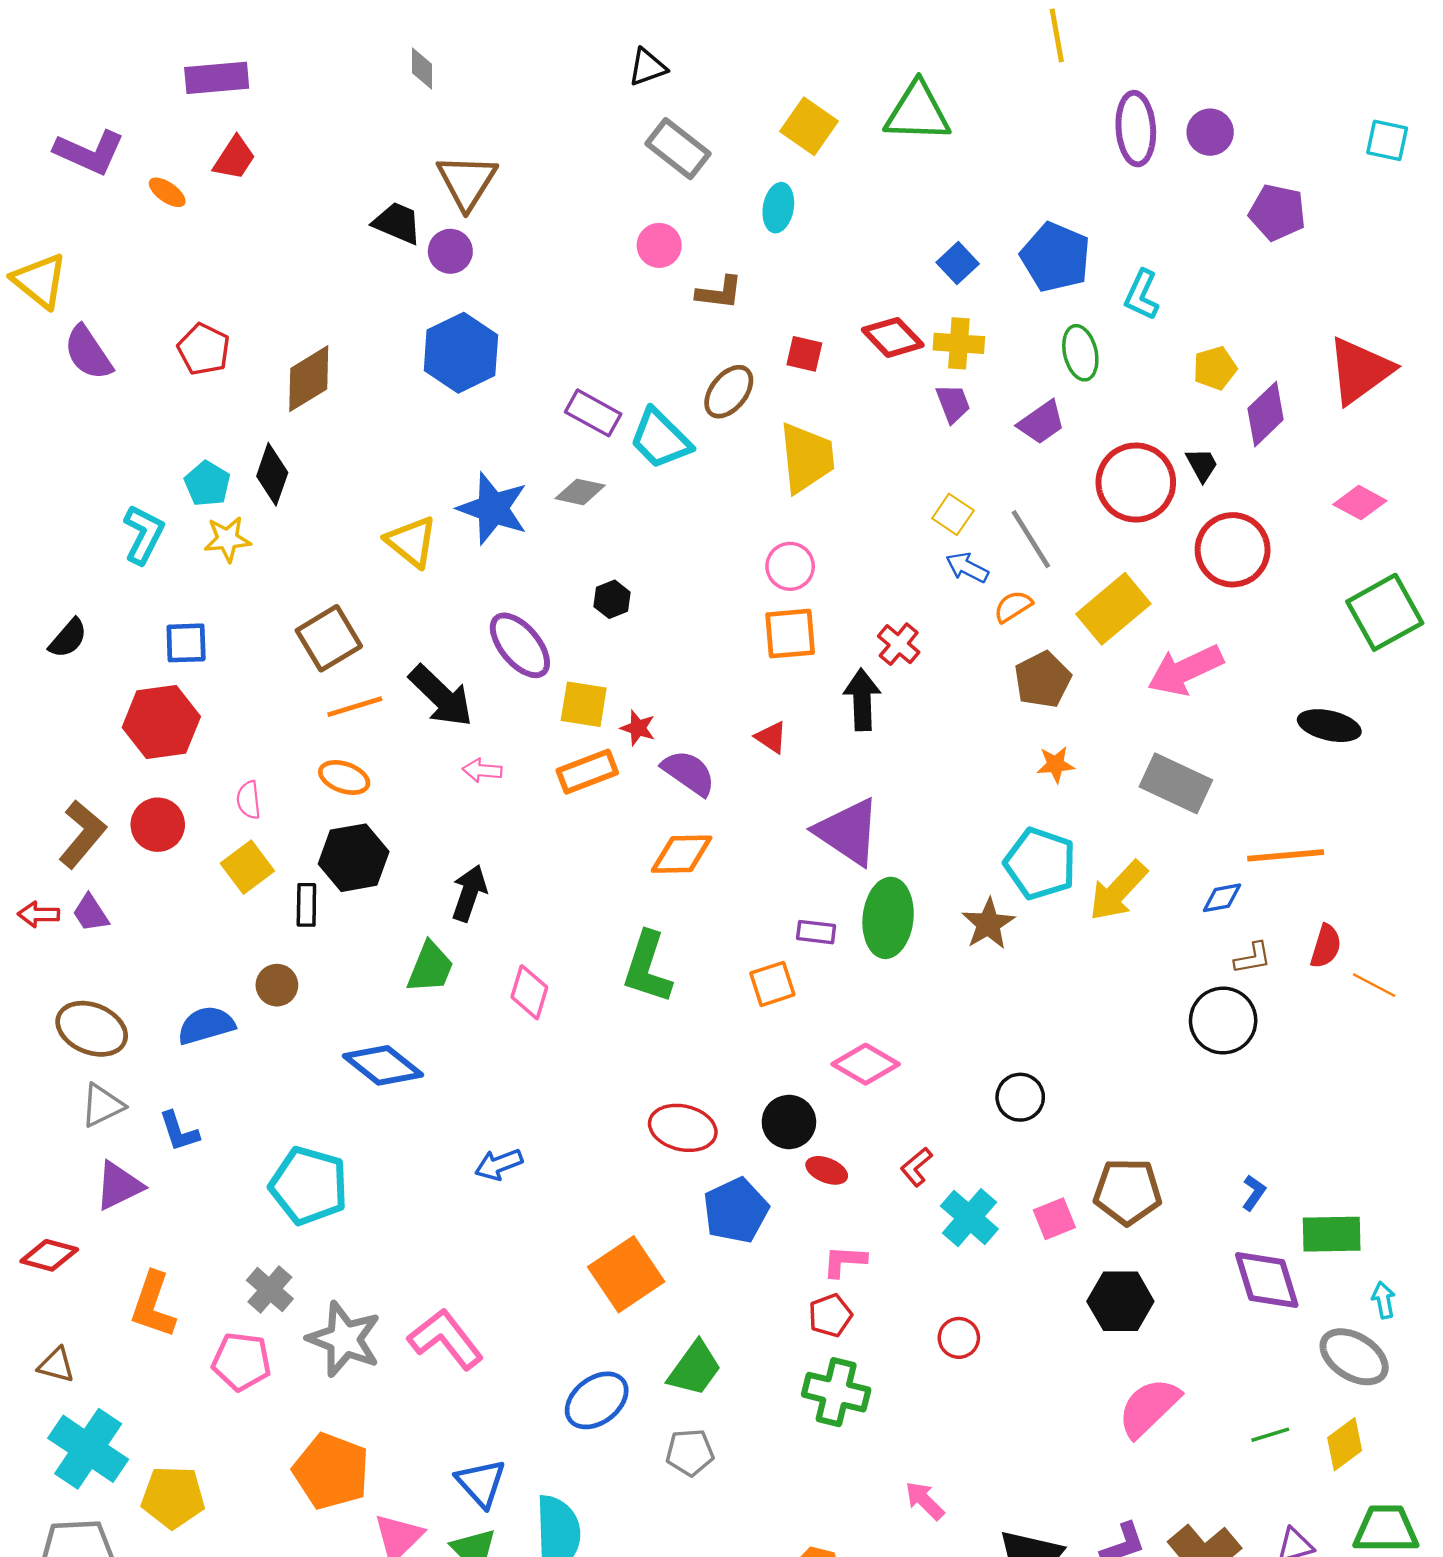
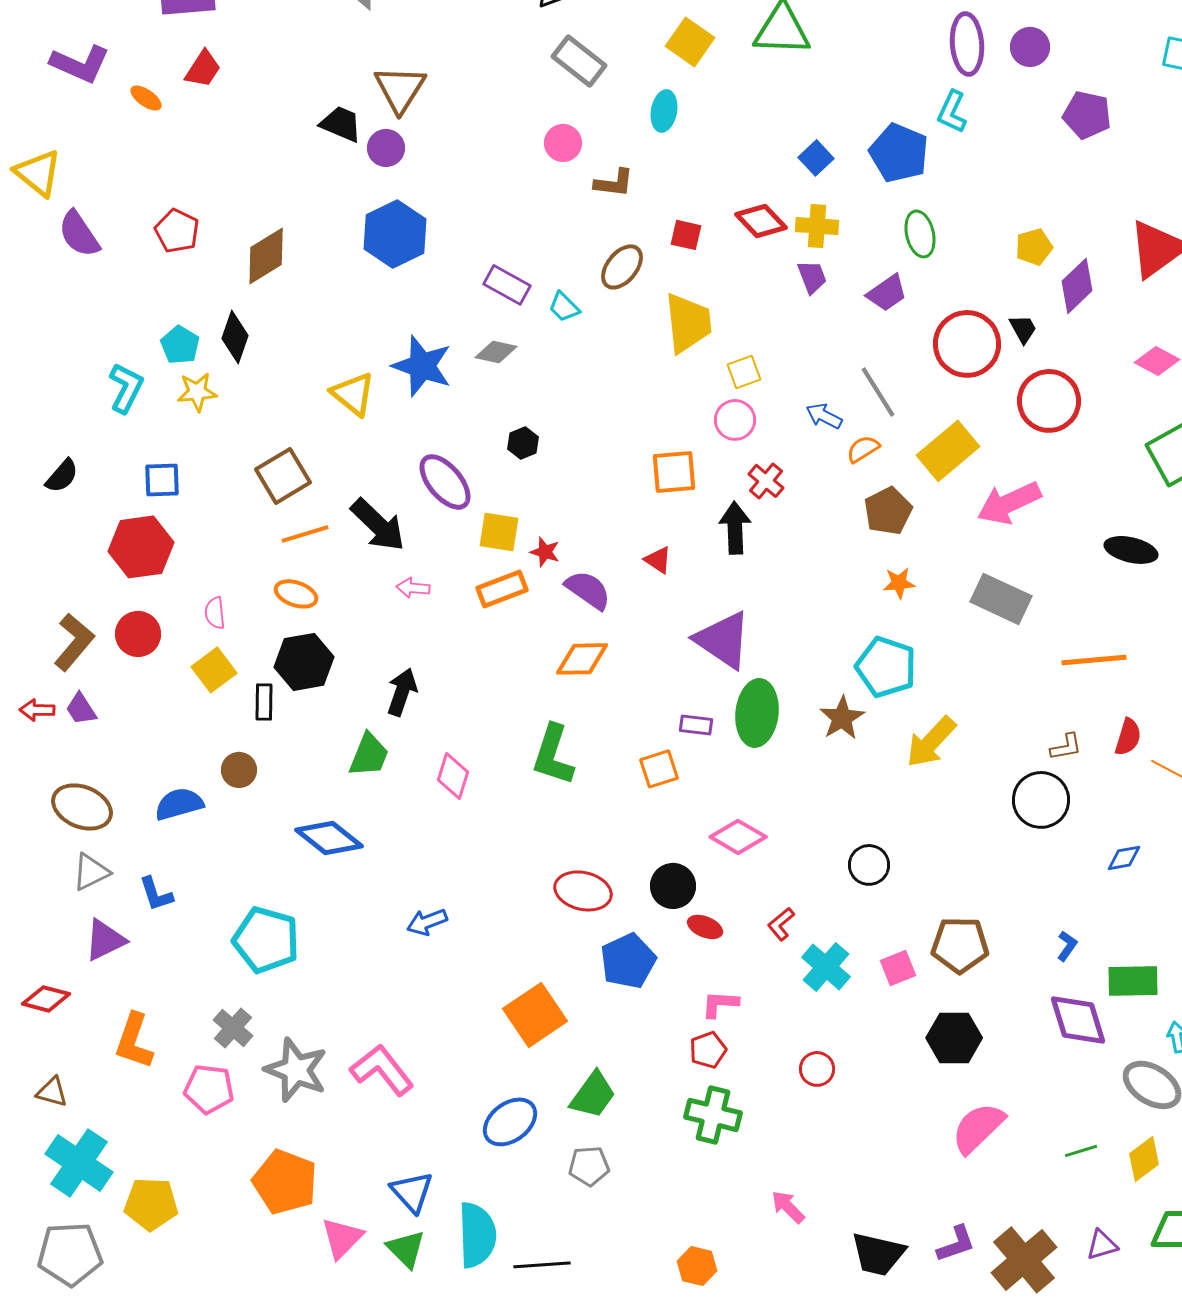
cyan L-shape: (1142, 295) -> (952, 112), moved
cyan trapezoid: (660, 439) -> (564, 307), size x0.6
yellow square: (953, 514) -> (744, 372), moved, turned 36
pink circle: (790, 566) -> (735, 420), moved
yellow arrow: (1118, 891) -> (931, 742), moved
blue diamond: (1222, 898) -> (1124, 858), moved

